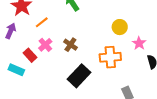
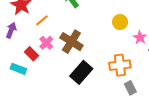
brown cross: (70, 45) -> (71, 42), size x1.6
orange cross: (110, 57) -> (120, 65), moved

